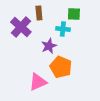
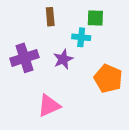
purple cross: (21, 27) -> (24, 58), moved, turned 30
orange pentagon: (61, 67) -> (108, 79), moved

